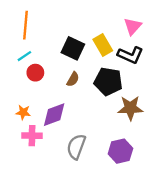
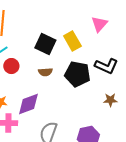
black L-shape: (130, 55) -> (106, 66), moved
brown semicircle: (73, 79) -> (45, 72), turned 56
brown star: (130, 108) -> (110, 100), moved, size x0.6

